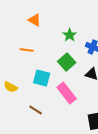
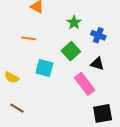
pink rectangle: (67, 93) -> (85, 84), moved
brown line: (36, 110) -> (17, 108), moved

